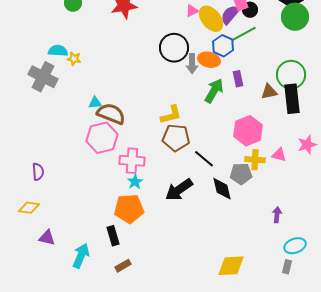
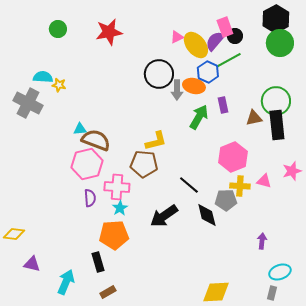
brown pentagon: (176, 138) -> (144, 164), moved
purple semicircle: (38, 172) -> (90, 198), moved

